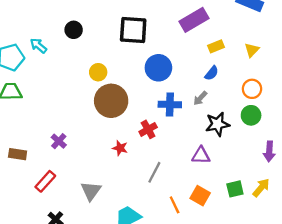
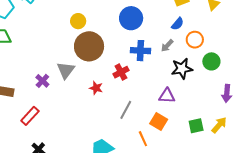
orange circle: (252, 89) -> (195, 40), moved
gray triangle: (91, 191) -> (66, 70), moved
orange square: (200, 196) -> (159, 121), moved

